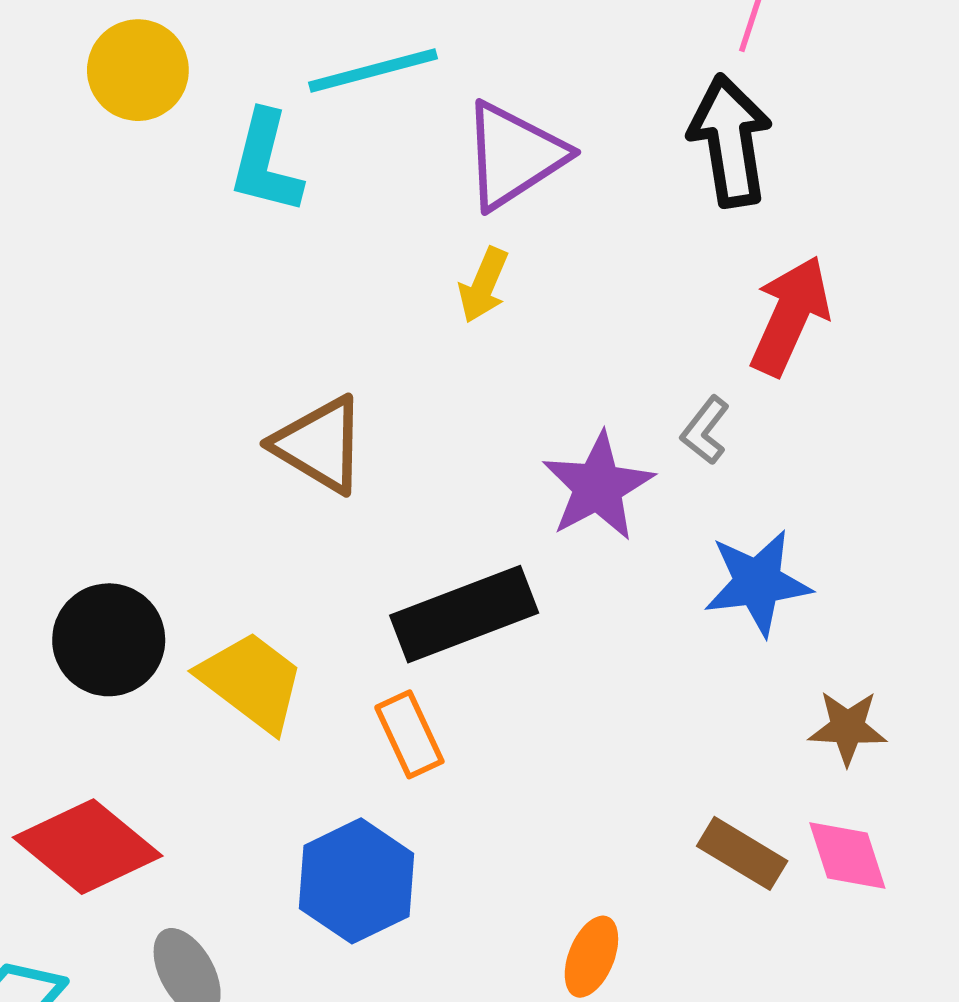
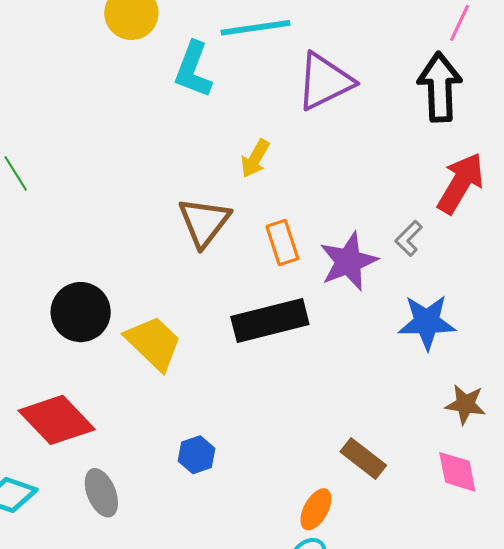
yellow arrow: (484, 285) -> (255, 159), moved
brown triangle: (320, 445) -> (204, 222), turned 30
orange rectangle: (409, 734) -> (282, 242), moved
brown rectangle: (742, 853) -> (363, 459), moved
blue hexagon: (357, 881) -> (197, 455), size x0.6

